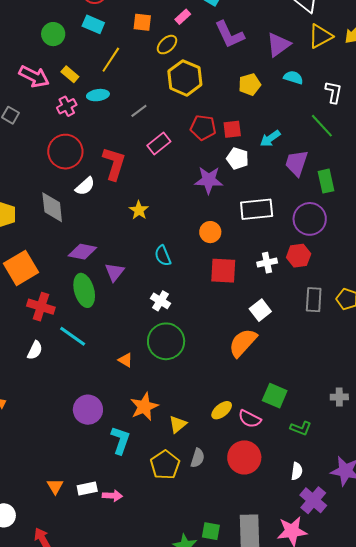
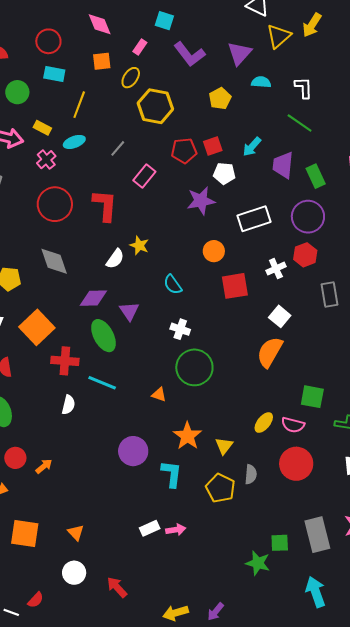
white semicircle: (85, 186) -> (115, 259), moved
orange triangle: (55, 486) -> (76, 533), moved

